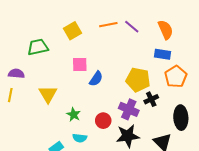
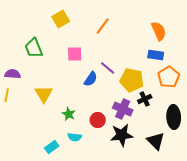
orange line: (108, 25) -> (103, 26), turned -42
purple line: (132, 27) -> (108, 68), moved
yellow square: (73, 31) -> (61, 19), moved
green trapezoid: (38, 47) -> (34, 48), turned -100
pink square: (80, 64) -> (75, 54), moved

